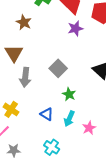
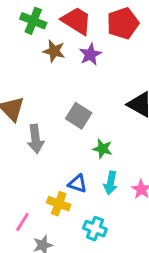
brown star: (24, 22) -> (54, 51), moved
yellow cross: (11, 109) -> (59, 204), moved

